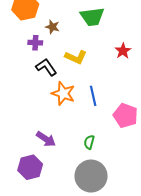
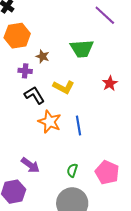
pink pentagon: (126, 116) -> (107, 172), moved

